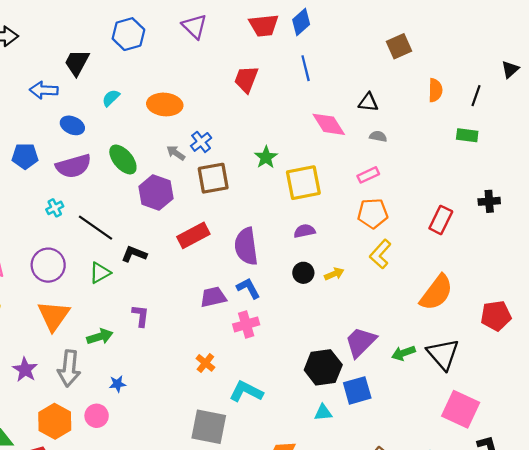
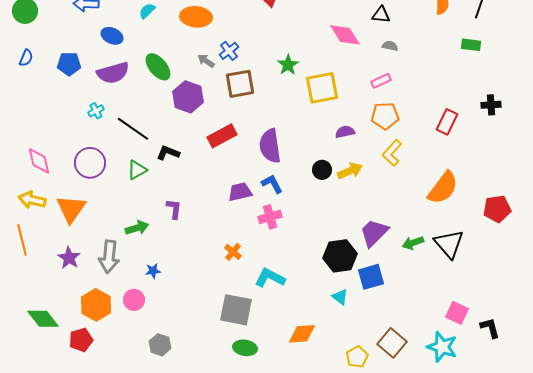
purple semicircle: (304, 231) -> (345, 132), moved
yellow arrow: (334, 274) -> (350, 171), size x1.4
orange triangle: (54, 316) -> (71, 209), moved
pink square: (461, 409) -> (457, 313), moved, size x0.7
cyan triangle: (323, 412) -> (340, 297), turned 42

